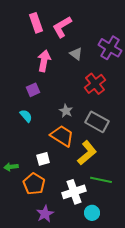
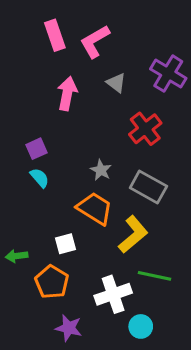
purple square: (33, 90) -> (36, 149), moved
purple star: (45, 214) -> (69, 328), turned -30

